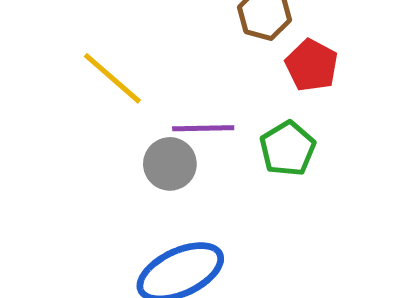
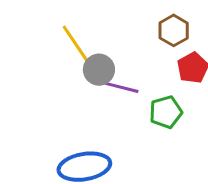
gray circle: (170, 164) -> (99, 70), moved

